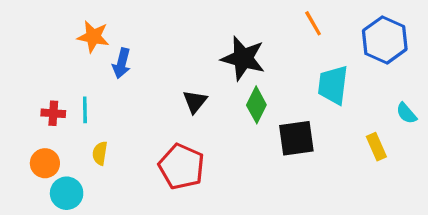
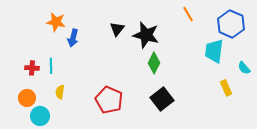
cyan trapezoid: (333, 85) -> (214, 51), moved
black triangle: (195, 102) -> (117, 29), moved
black square: (296, 138) -> (162, 99), moved, turned -30

